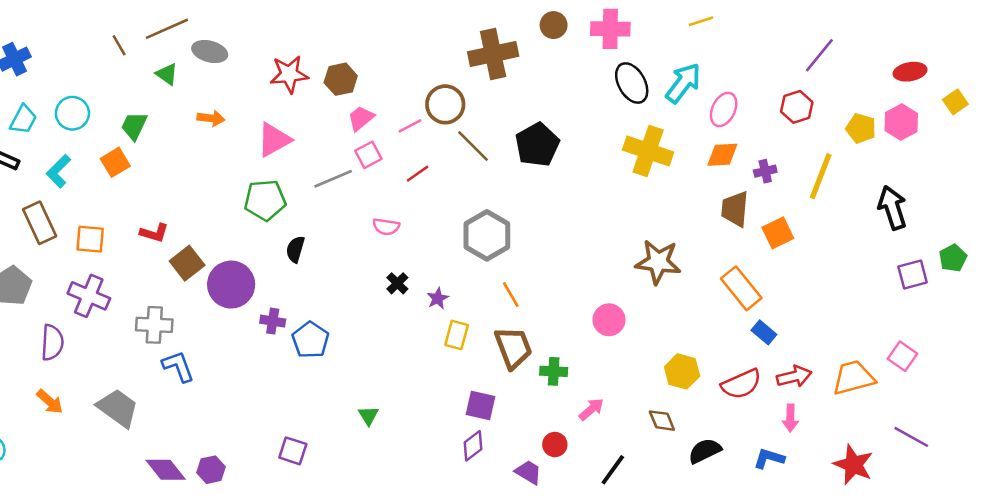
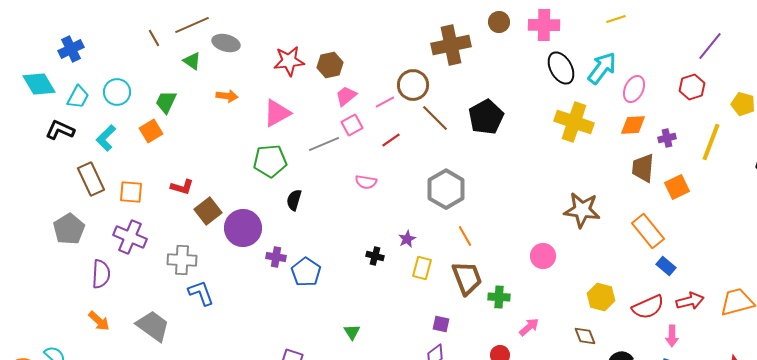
black cross: (397, 283) -> (375, 256), moved, turned -30
purple square: (481, 405) -> (441, 324), size x0.7
pink arrow: (790, 418) -> (672, 336), moved

